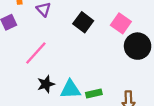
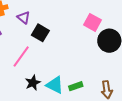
black square: (83, 22) -> (40, 33), moved
cyan triangle: (70, 89) -> (55, 85), turned 36

